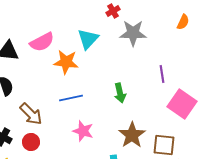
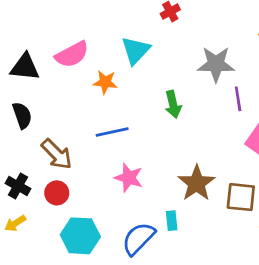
gray star: (133, 33) -> (216, 64), moved
orange star: (66, 62) -> (105, 82), size x0.7
green arrow: (120, 93) -> (173, 104), moved

